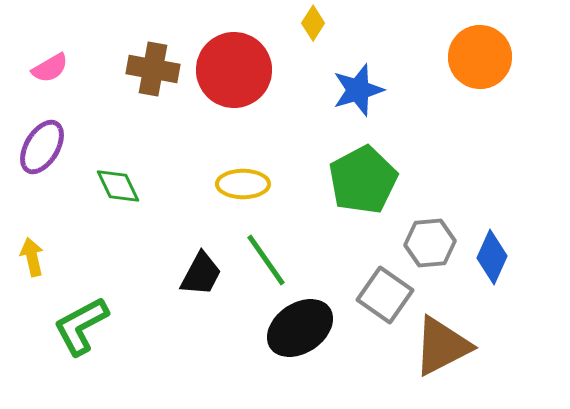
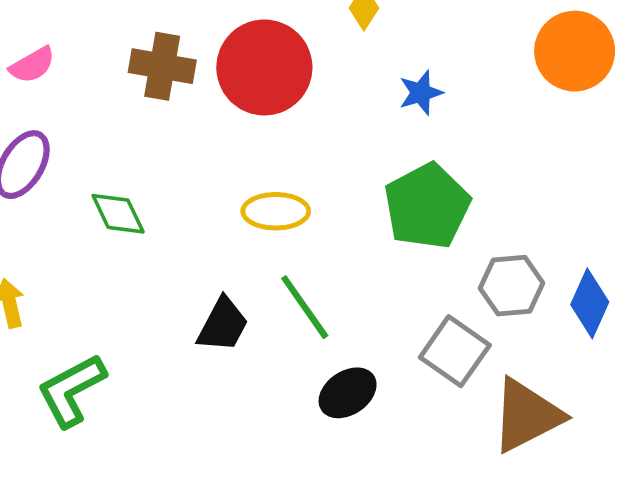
blue star: (358, 90) -> (421, 93), size x0.7
black ellipse: (300, 328) -> (348, 393), size x0.7

